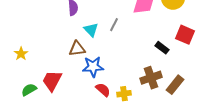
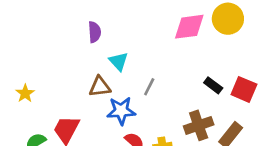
gray line: (114, 25) -> (149, 87), moved
red square: (185, 35) -> (244, 89), moved

